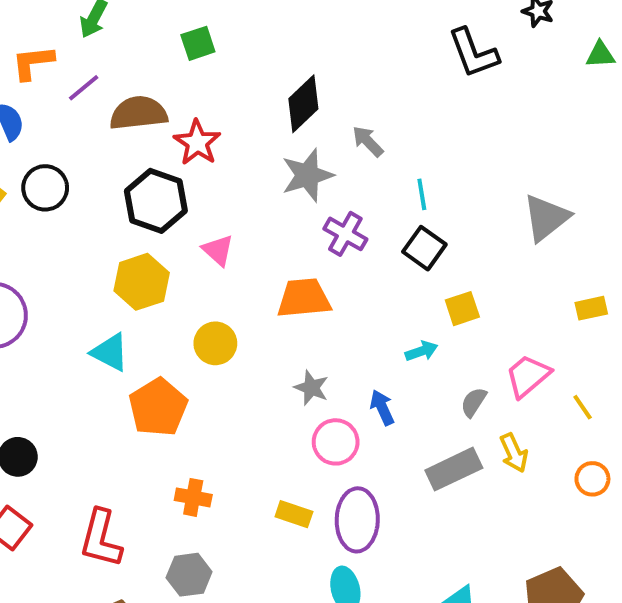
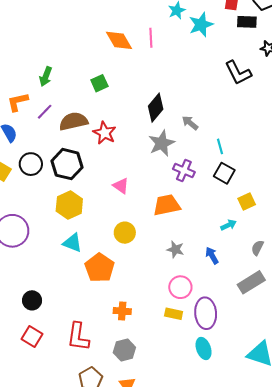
black hexagon: (156, 201) -> (67, 164), moved
yellow hexagon: (142, 282) -> (69, 205), moved
pink circle: (336, 442) -> (180, 287), moved

